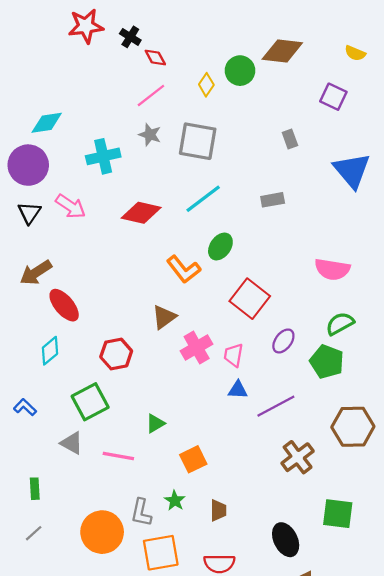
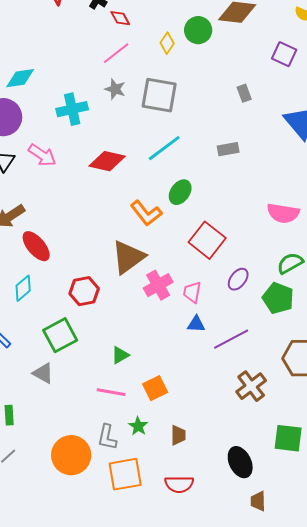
brown triangle: (164, 317) -> (128, 257), size x1.5
pink line: (118, 456) -> (111, 392), moved

